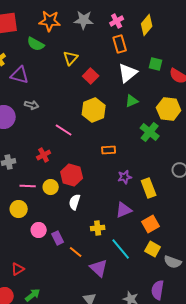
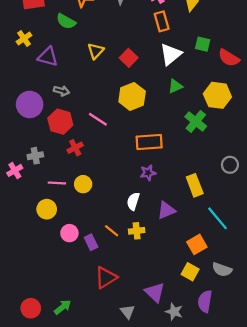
yellow triangle: (71, 58) -> (96, 51), moved
orange rectangle: (109, 150) -> (149, 142), size x1.6
red hexagon: (72, 175) -> (60, 122), moved
purple star: (125, 177) -> (148, 173), moved
white semicircle: (75, 202) -> (133, 201), moved
orange square: (151, 224) -> (197, 244), moved
cyan line: (121, 249) -> (217, 218), moved
yellow square: (153, 249) -> (190, 272), moved
orange line: (76, 252) -> (112, 231), moved
purple triangle: (99, 268) -> (155, 292), moved
red triangle: (18, 269) -> (106, 277), moved, size x1.5

